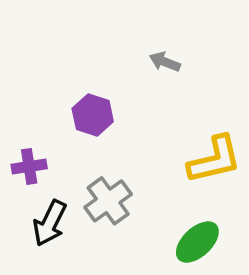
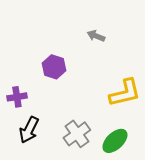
gray cross: (108, 201) -> (77, 134), moved

